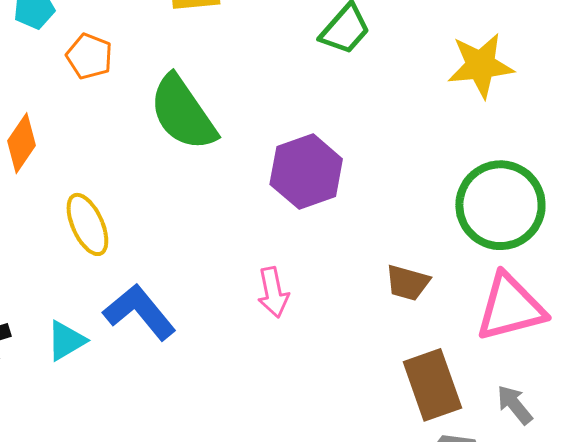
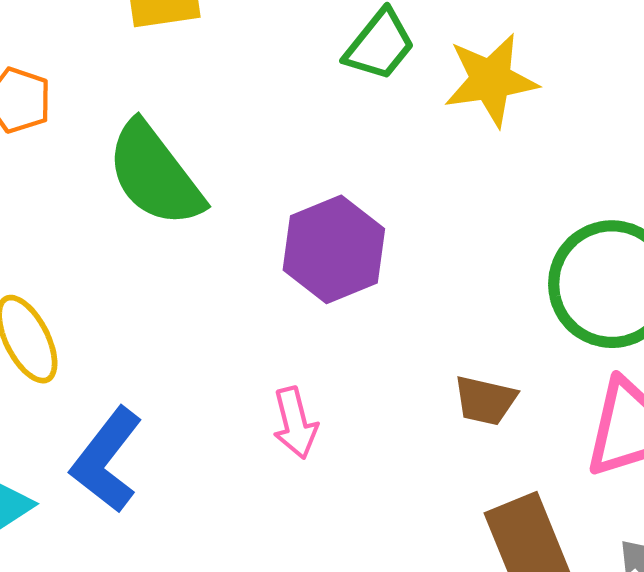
yellow star: (481, 65) -> (491, 80), moved
blue L-shape: (139, 312) -> (107, 460), turned -100

